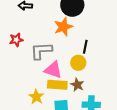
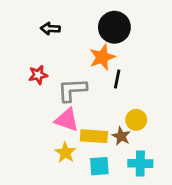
black line: (85, 47) -> (117, 79), moved
yellow circle: (78, 63) -> (136, 120), moved
pink triangle: (53, 70) -> (67, 120), moved

